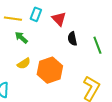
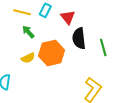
black semicircle: (72, 39) -> (79, 38), size x1.5
orange hexagon: (50, 70) -> (52, 53), moved

